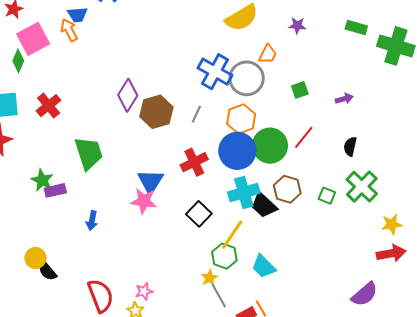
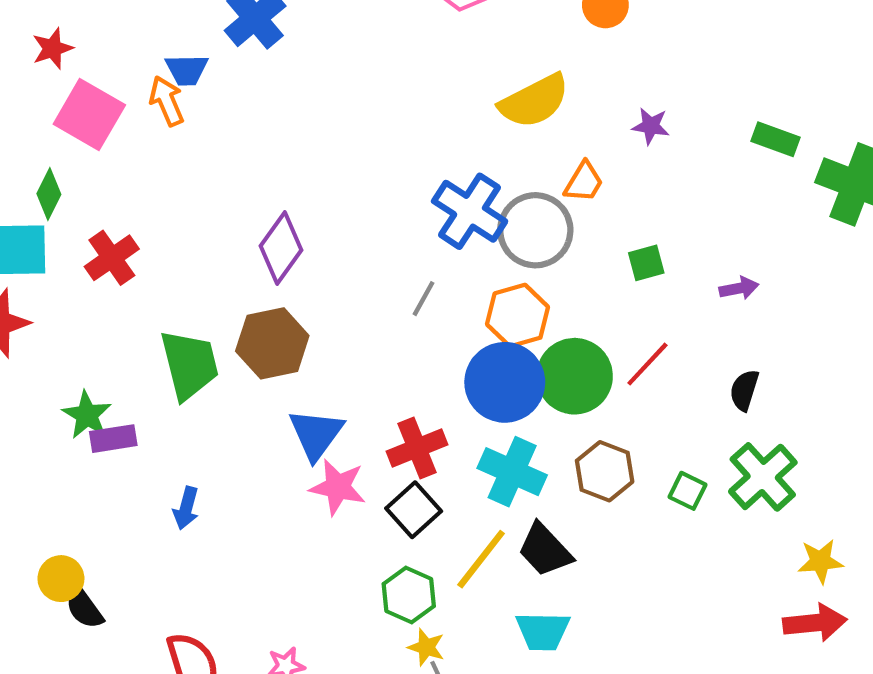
pink square: (33, 39) -> (89, 114), turned -36
green diamond: (18, 61) -> (49, 194), moved
brown hexagon: (156, 112) -> (272, 343), moved
red cross: (194, 162) -> (417, 448), moved
cyan cross: (244, 193) -> (512, 472), turned 36
pink star: (144, 201) -> (338, 487), moved
black trapezoid: (264, 205) -> (545, 550), moved
green hexagon: (224, 256) -> (409, 595), moved
cyan trapezoid: (264, 266) -> (543, 631), turned -48
yellow star: (209, 278) -> (426, 647), turned -30

